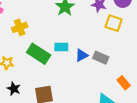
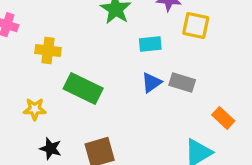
yellow cross: (20, 27) -> (48, 50), turned 35
cyan rectangle: (61, 47) -> (150, 44), moved

